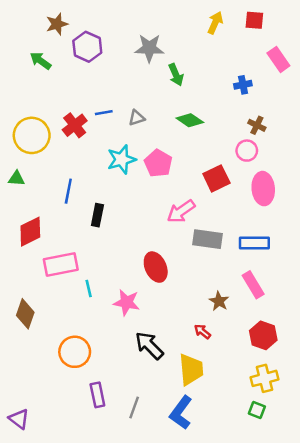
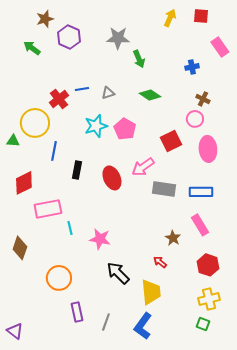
yellow circle: (32, 135) -> (35, 123), moved
red ellipse: (156, 267) -> (112, 178), moved

